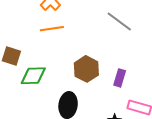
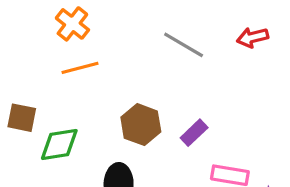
purple rectangle: (120, 78) -> (194, 133), turned 36

